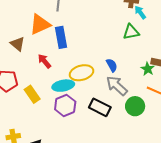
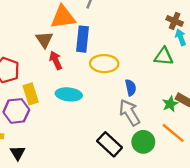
brown triangle: (18, 44) -> (44, 40), moved
yellow ellipse: (82, 73) -> (104, 64), moved
purple hexagon: (65, 106) -> (16, 111), moved
black rectangle: (100, 107) -> (110, 144), moved

